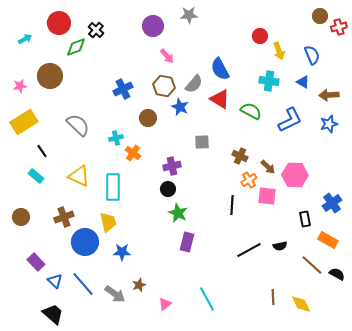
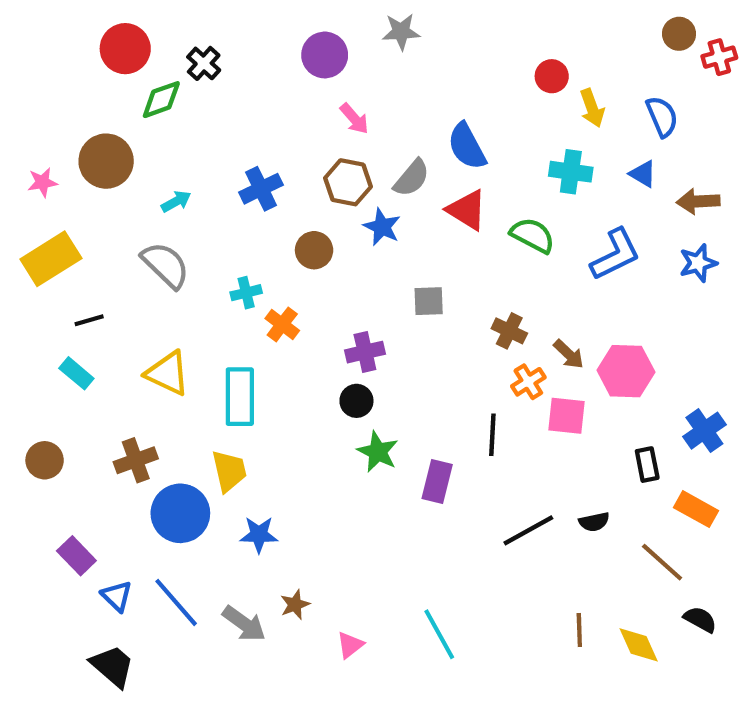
cyan arrow: (25, 39) -> (176, 201), moved
black line: (42, 151) -> (89, 320), turned -72
purple rectangle: (187, 242) -> (437, 481), moved
black semicircle: (337, 274) -> (700, 619), moved

